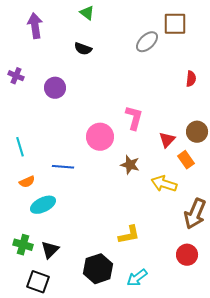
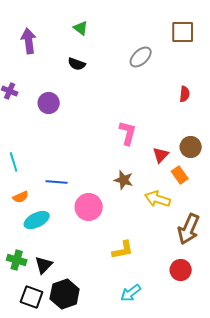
brown square: (175, 24) -> (183, 32), moved
pink circle: (100, 137) -> (89, 207), moved
black hexagon: (98, 269) -> (65, 294), moved

